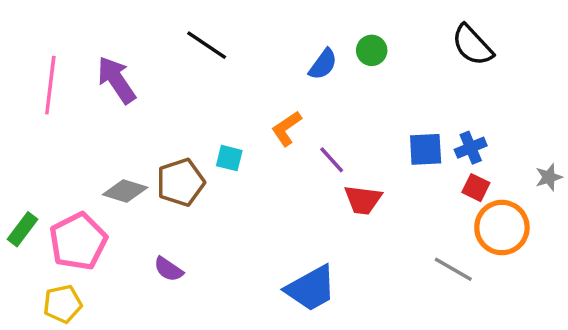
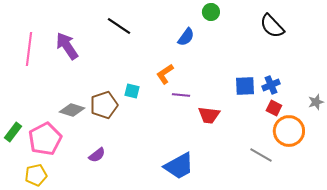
green circle: (372, 50) -> (211, 12), moved
purple line: (332, 160) -> (181, 95), moved, turned -42
purple semicircle: (168, 269) -> (97, 155), turned -72

